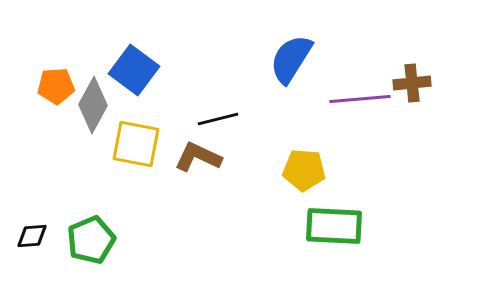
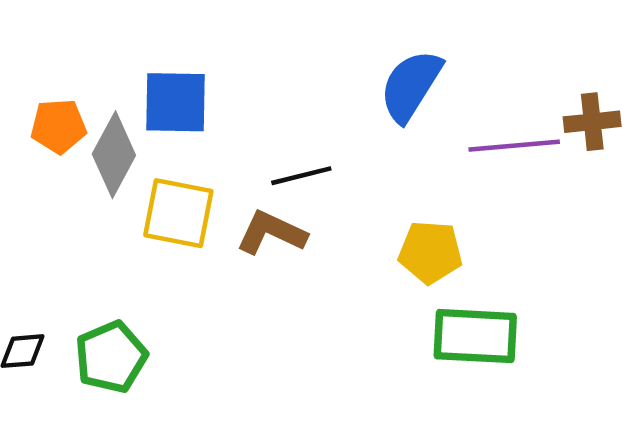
blue square: (134, 70) -> (175, 102), turned -36

